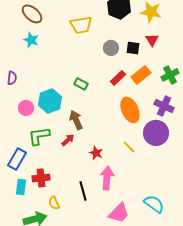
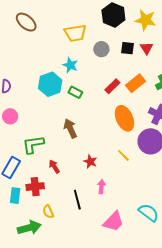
cyan star: (31, 40) -> (70, 65), moved
gray circle: (111, 48) -> (101, 49), moved
black square: (133, 48) -> (127, 48), moved
cyan hexagon: (50, 101) -> (50, 84), moved
pink circle: (26, 108) -> (10, 116), moved
red arrow: (68, 140) -> (54, 166), moved, turned -80
pink arrow: (107, 178) -> (101, 187), size x0.6

